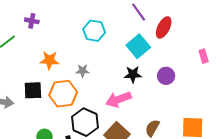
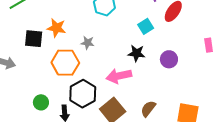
cyan square: (138, 46) -> (146, 26), size x0.7
black square: (33, 90) -> (34, 39), moved

